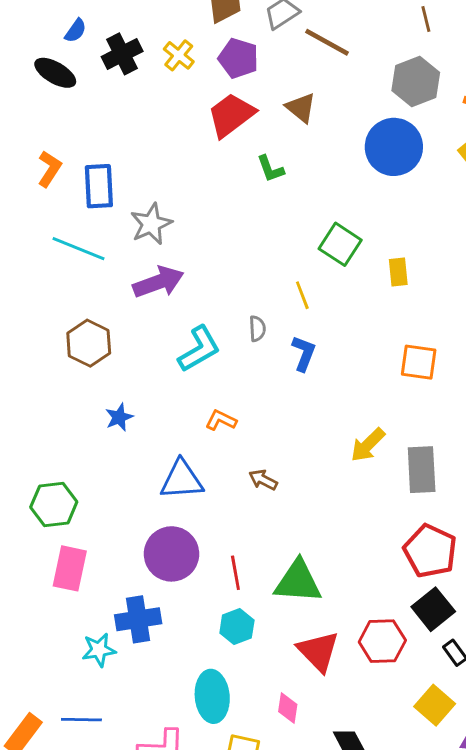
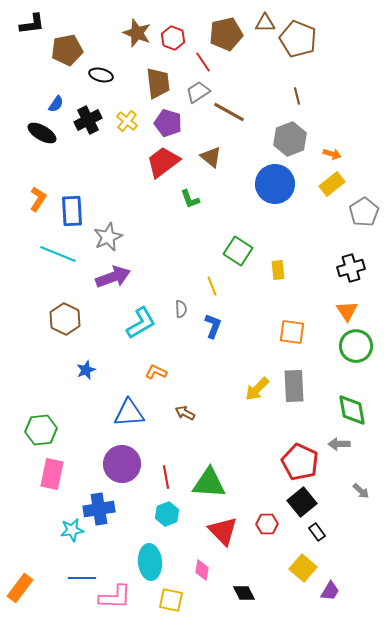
gray rectangle: (422, 470) -> (294, 386), moved
red hexagon: (382, 641) -> (267, 524), size x0.7
blue line: (81, 720) -> (82, 578), moved

